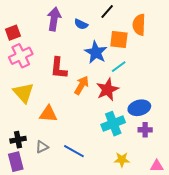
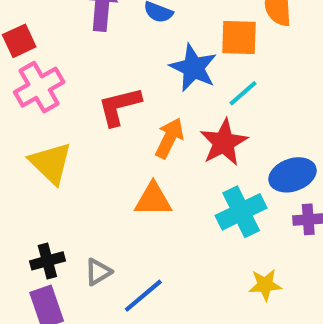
red L-shape: (59, 68) -> (119, 106), turned 75
orange triangle: (48, 114) -> (153, 199), moved
blue line: (74, 151) -> (143, 296), moved, turned -65

